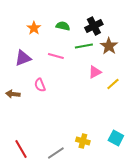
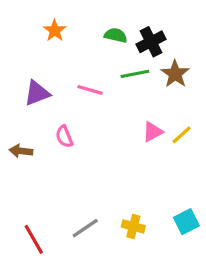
green semicircle: (63, 26) -> (116, 35), moved
orange star: (34, 28) -> (55, 30), moved
pink triangle: (95, 72) -> (153, 132), moved
cyan square: (116, 138) -> (186, 222), turned 35
gray line: (56, 153) -> (85, 228), moved

